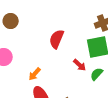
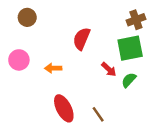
orange arrow: (35, 74) -> (53, 68), moved, turned 48

